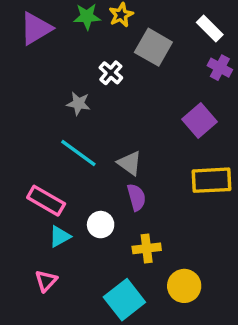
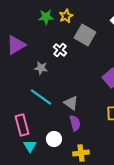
purple triangle: (36, 28) -> (16, 45), moved
pink rectangle: (46, 201) -> (22, 125), turned 45
cyan triangle: (60, 236) -> (30, 146), turned -32

